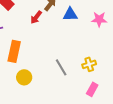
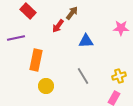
blue triangle: (70, 14) -> (86, 41), moved
yellow cross: (89, 64) -> (119, 76), moved

